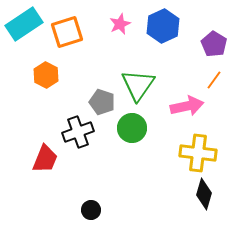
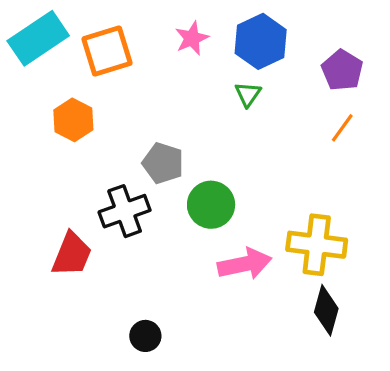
green triangle: (138, 85) -> (248, 94), moved, size x0.5
pink arrow: (187, 106) -> (245, 264), moved

